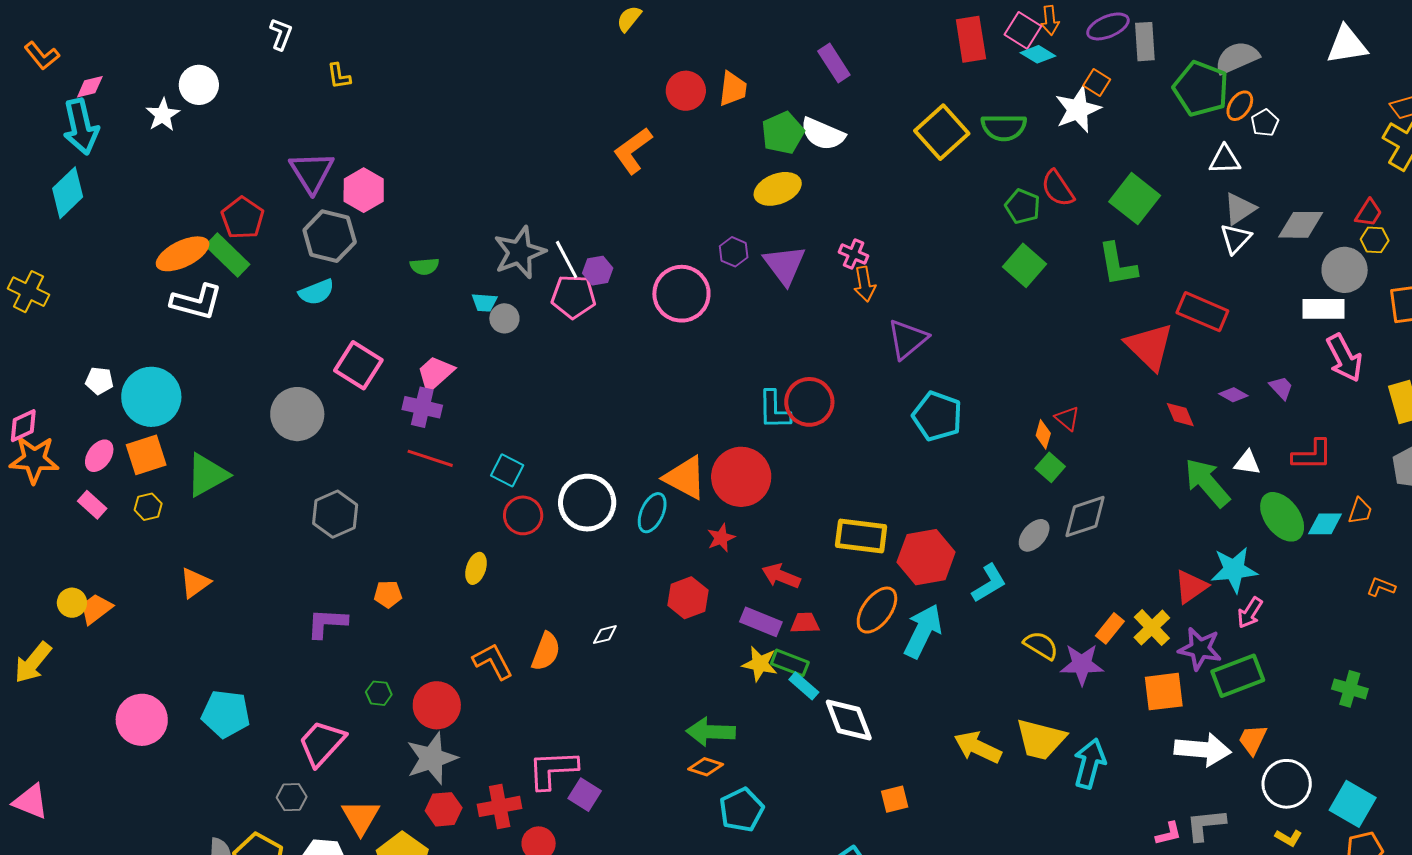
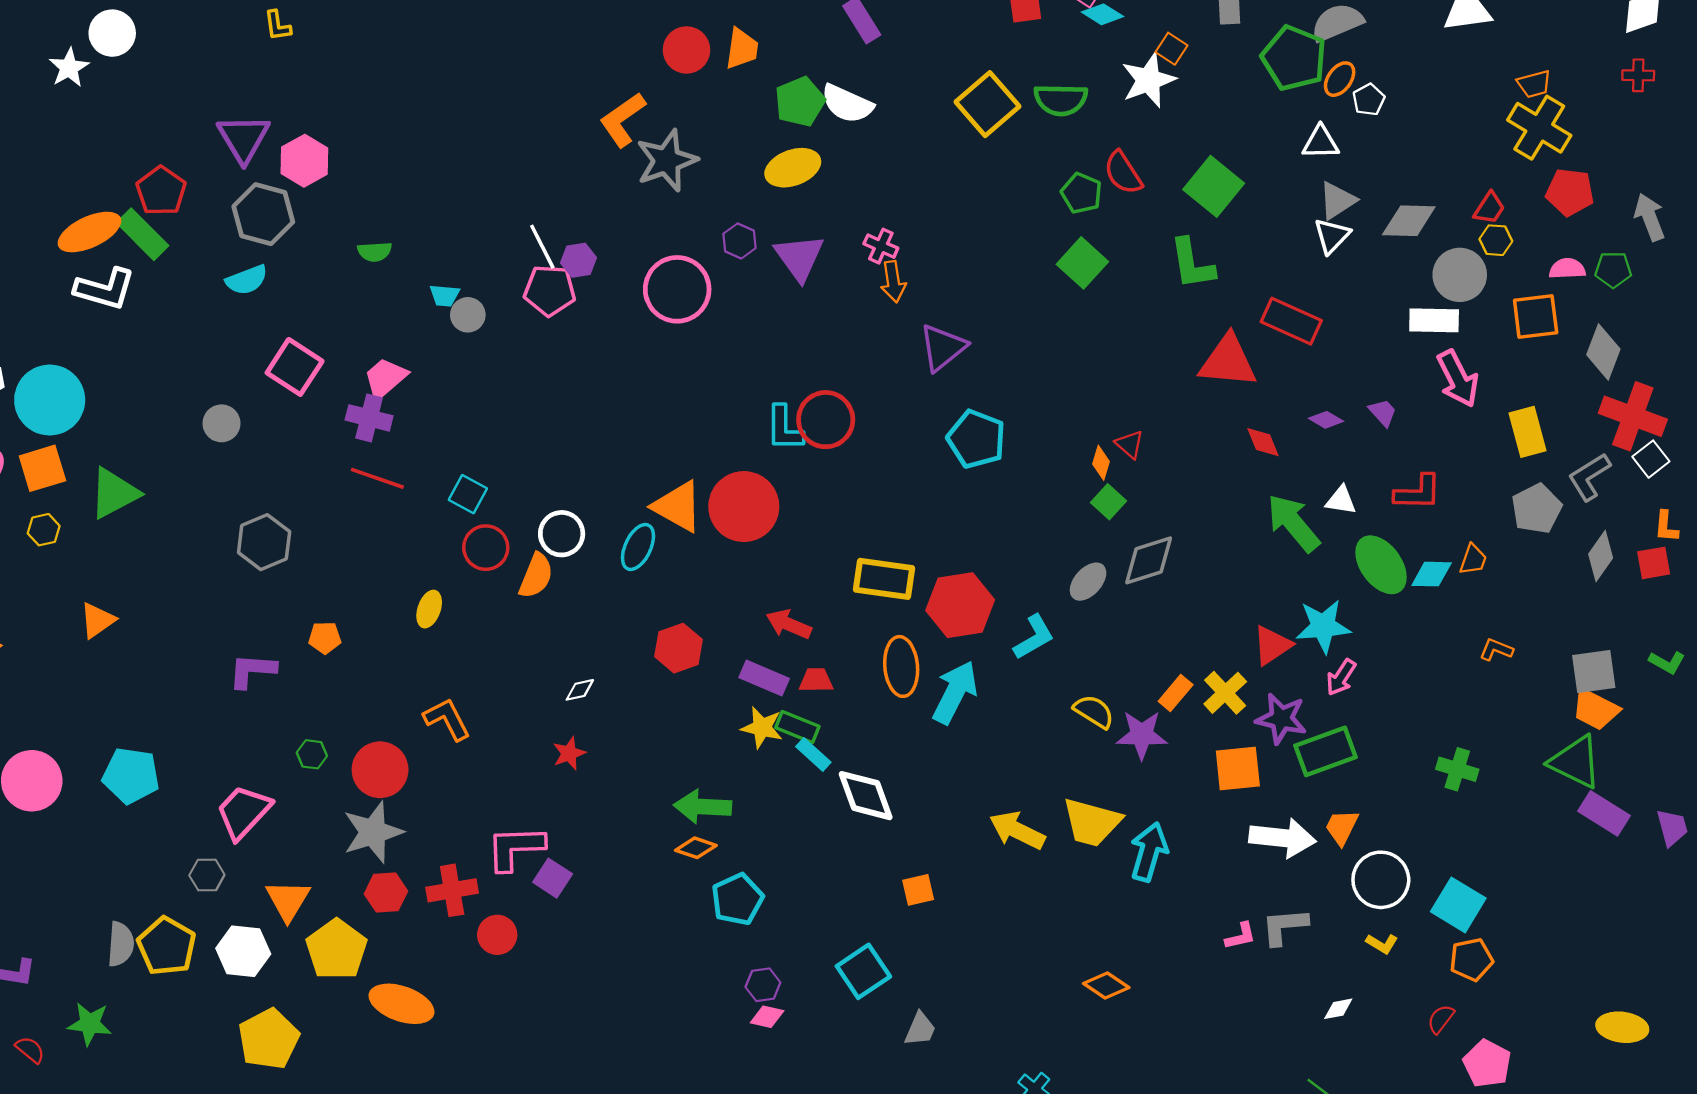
gray star: (520, 252) -> (667, 161), moved
red triangle: (1149, 347) -> (1228, 361), turned -40
gray circle: (297, 414) -> (221, 423), size x0.6
white circle: (587, 503) -> (562, 534), size x0.7
red star: (721, 538) -> (569, 753), moved
orange ellipse: (877, 610) -> (901, 666), turned -42
orange semicircle: (546, 651) -> (536, 576), moved

